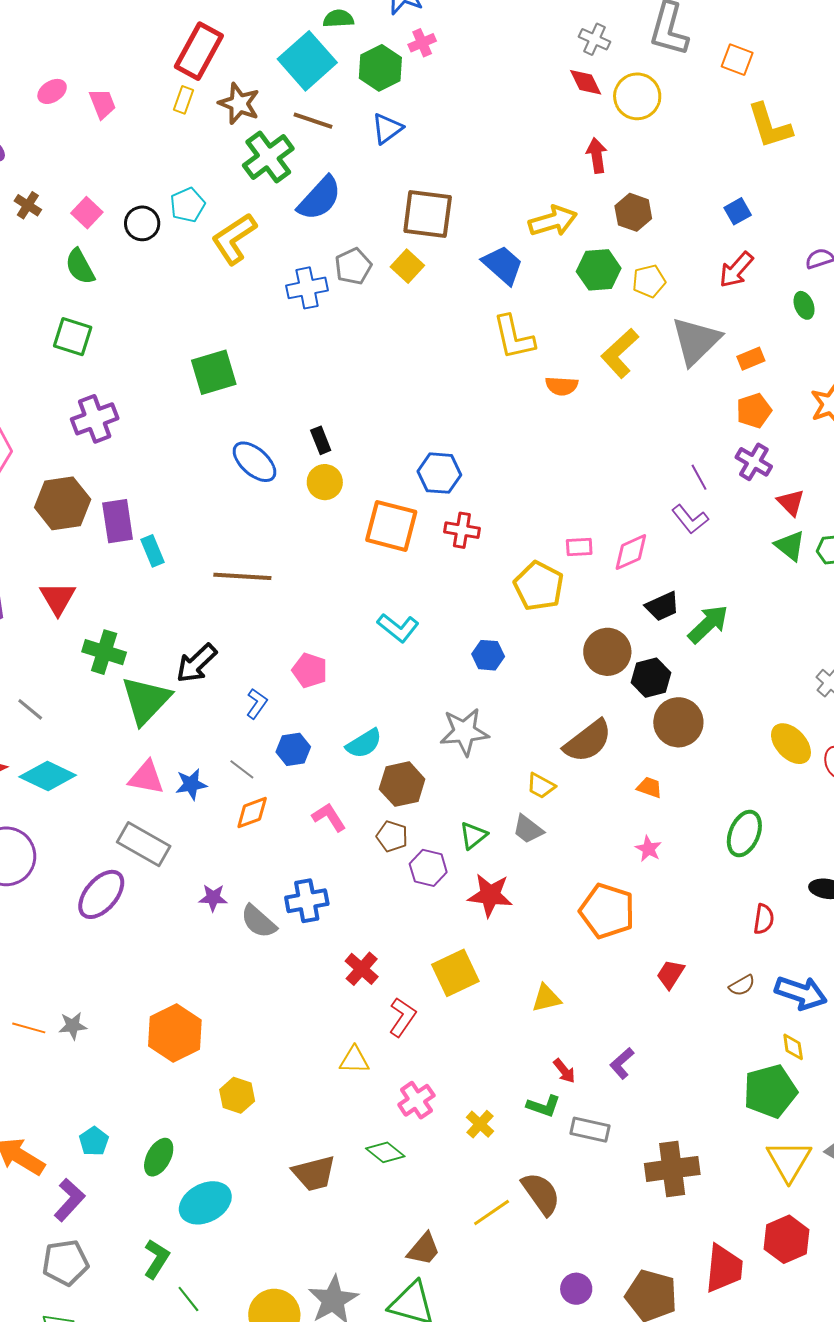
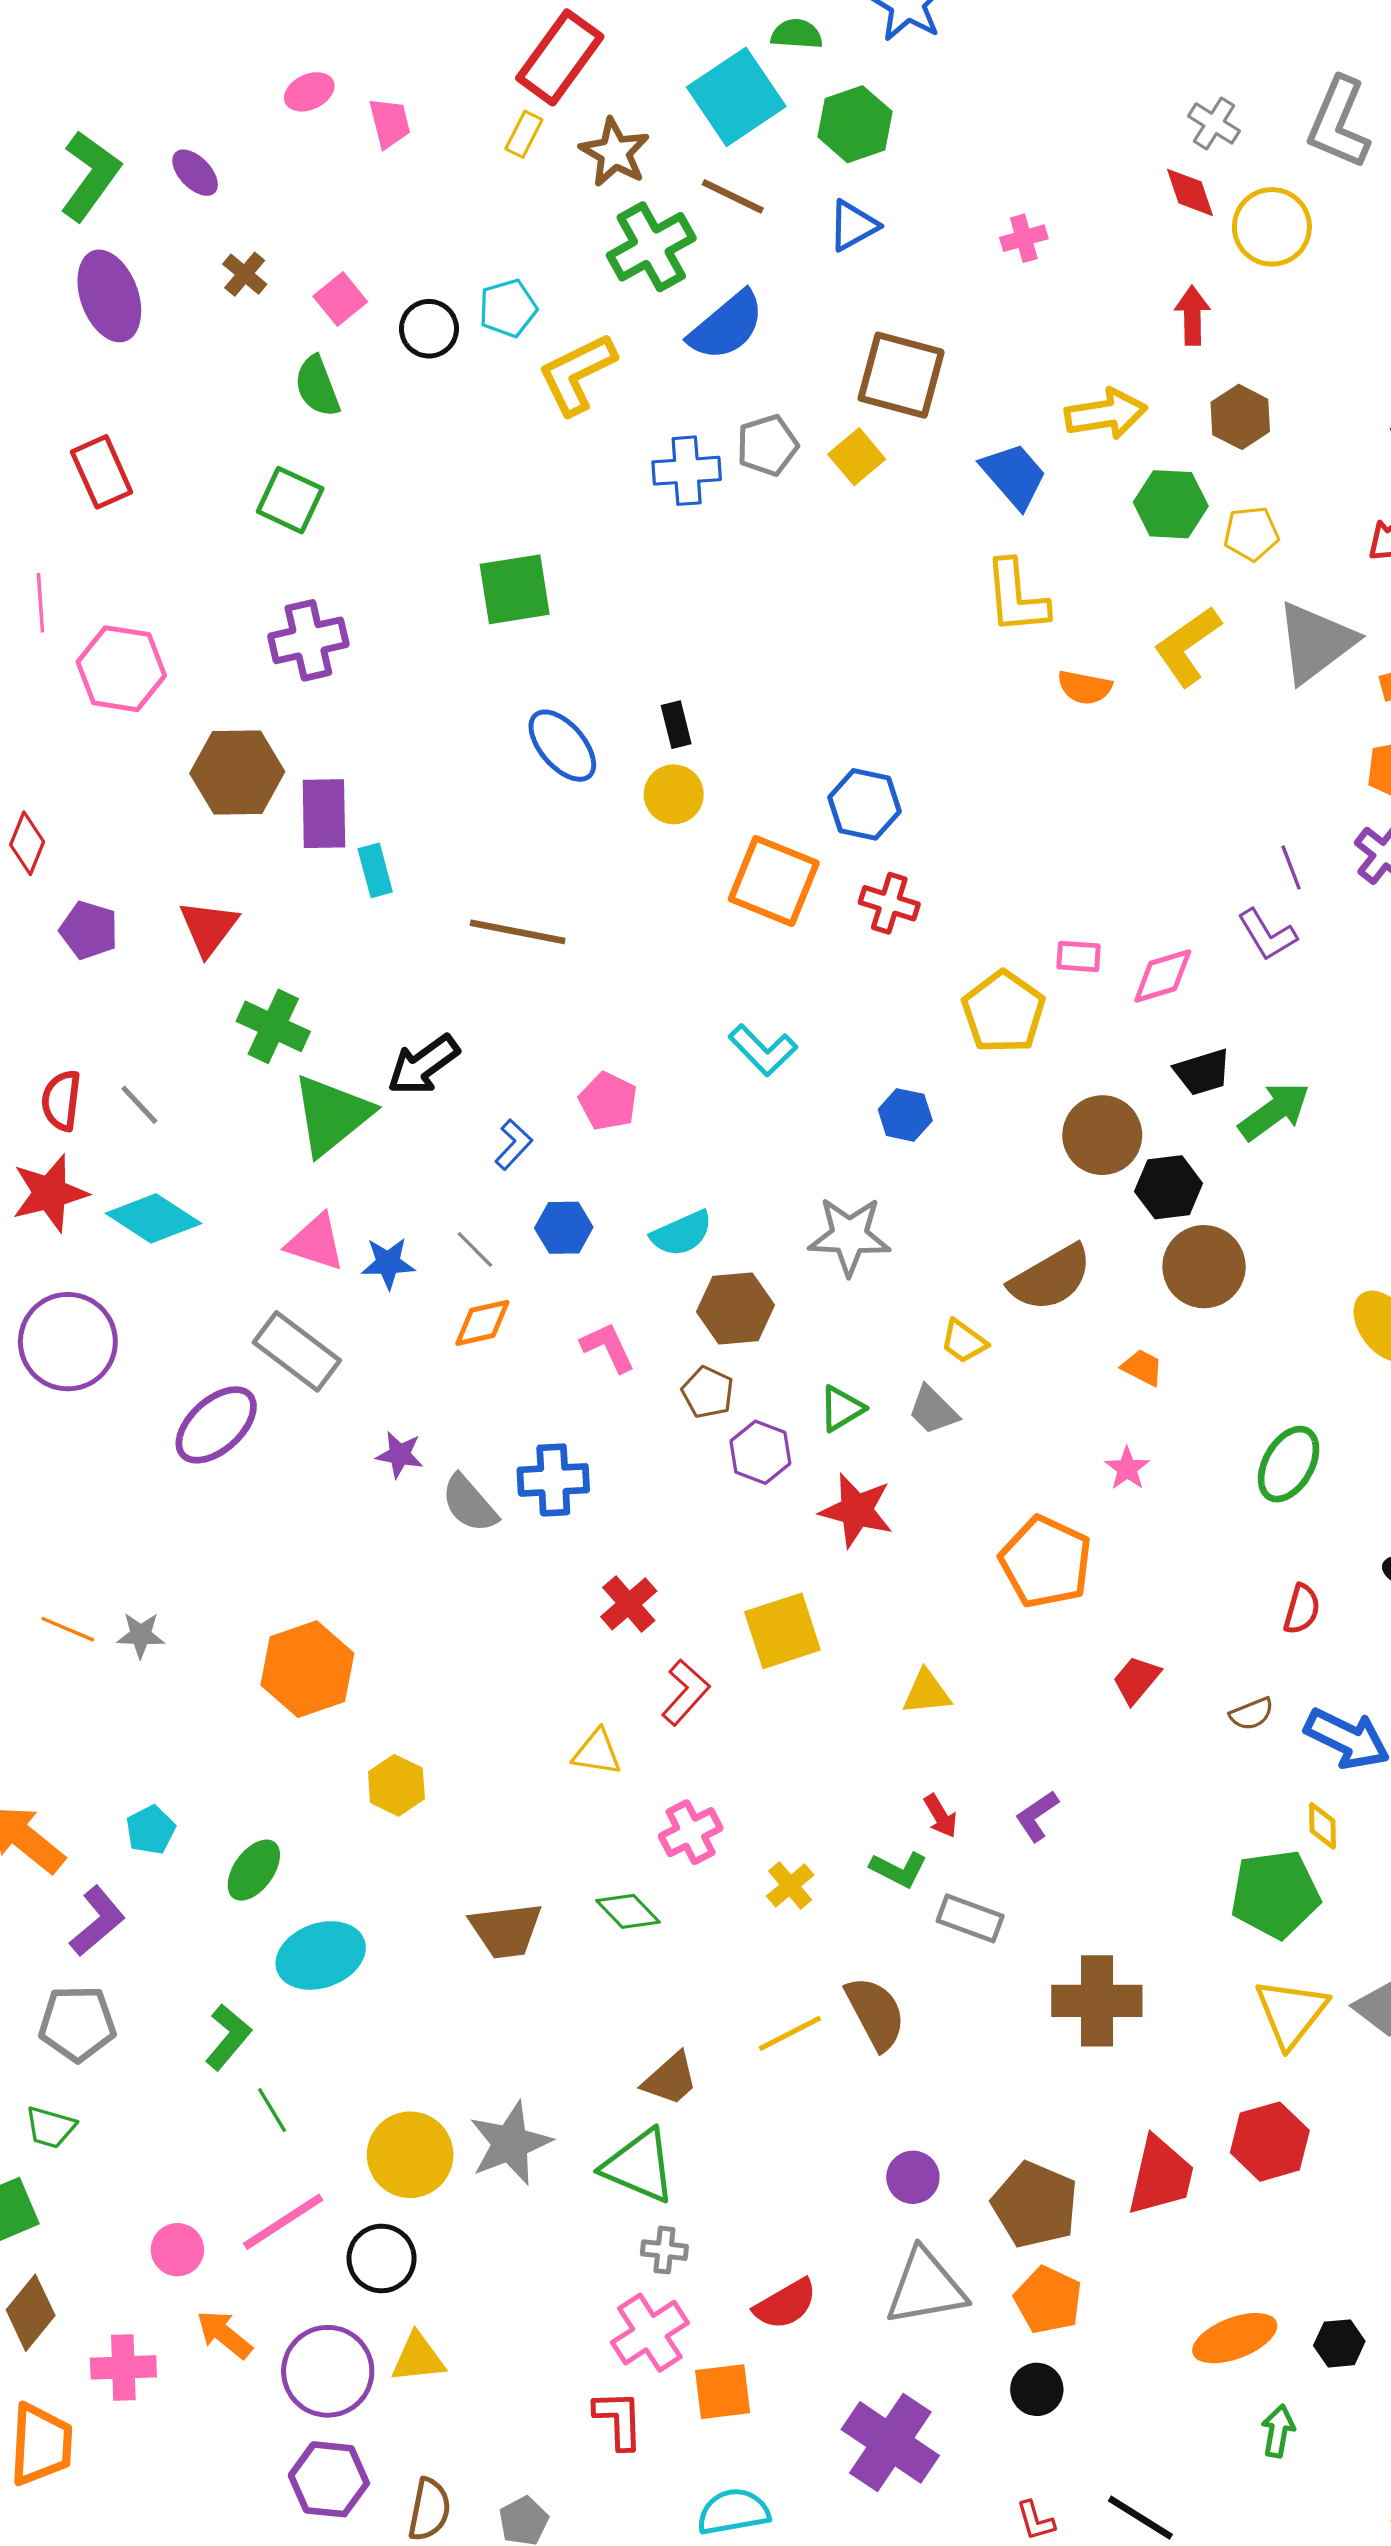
pink cross: (422, 43) -> (1024, 238), moved

